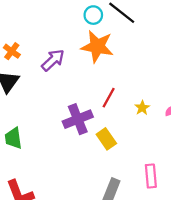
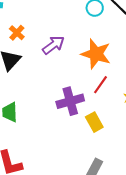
orange star: (97, 46) -> (96, 54), moved

